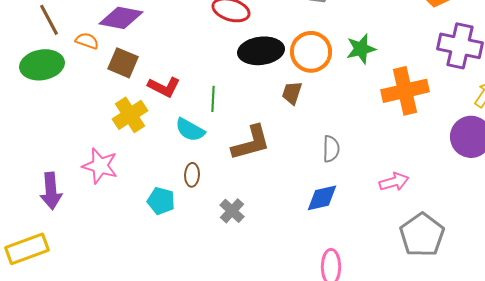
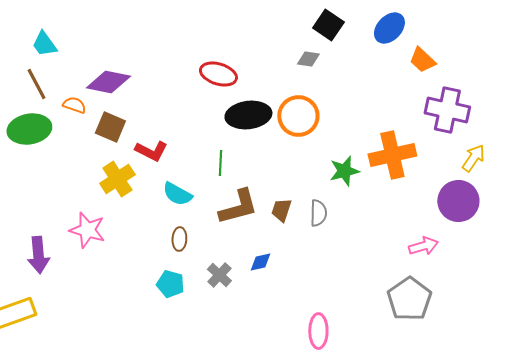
green star: (361, 49) -> (344, 171), moved
brown trapezoid: (292, 93) -> (281, 210), moved
green line: (213, 99) -> (220, 163), moved
pink arrow: (394, 182) -> (423, 246), moved
blue diamond: (322, 198) -> (260, 262), moved, size x0.7
cyan pentagon: (161, 201) -> (170, 284), moved

